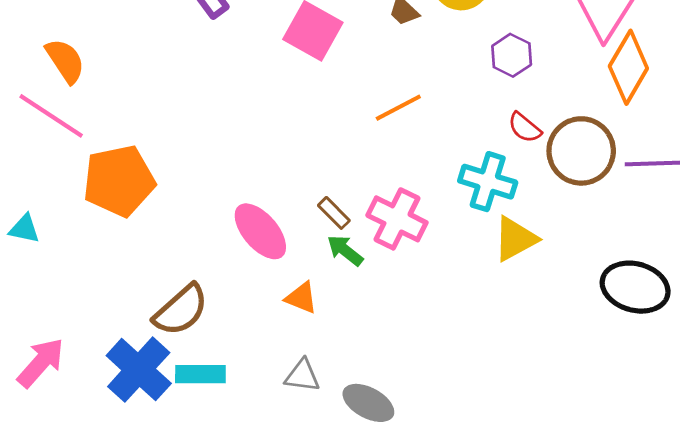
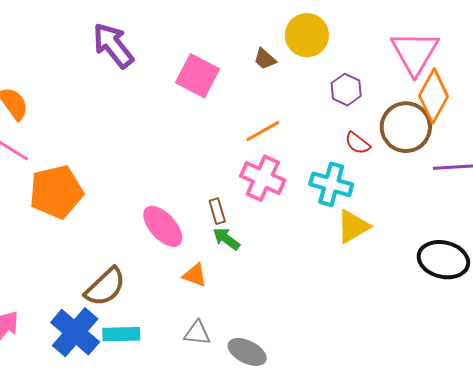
brown circle: (581, 151) -> (406, 127), moved
brown rectangle: (334, 213) -> (217, 211), turned 30
pink cross: (397, 219) -> (263, 178), moved

